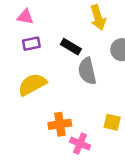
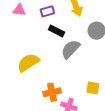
purple rectangle: (31, 44) -> (47, 11), moved
gray semicircle: (87, 71) -> (71, 49), turned 60

